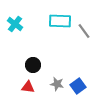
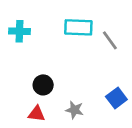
cyan cross: (15, 24) -> (20, 31), turned -35
blue square: (78, 86) -> (116, 98), moved

